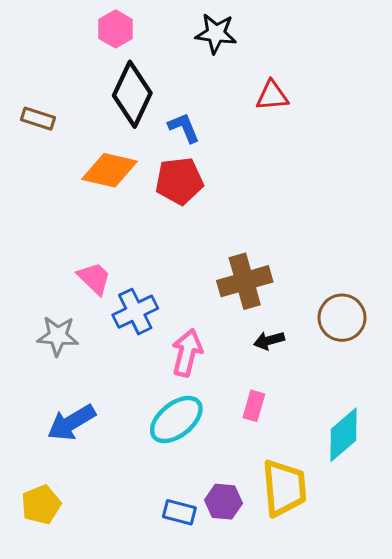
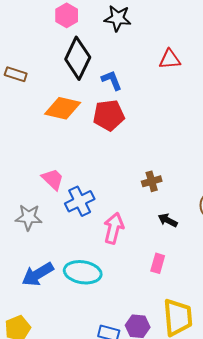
black star: (216, 33) -> (118, 18), moved
brown cross: (245, 281) -> (152, 181), size x0.6
black arrow: (269, 340) -> (168, 220), turned 42
cyan ellipse: (176, 420) -> (83, 272), moved, turned 48

